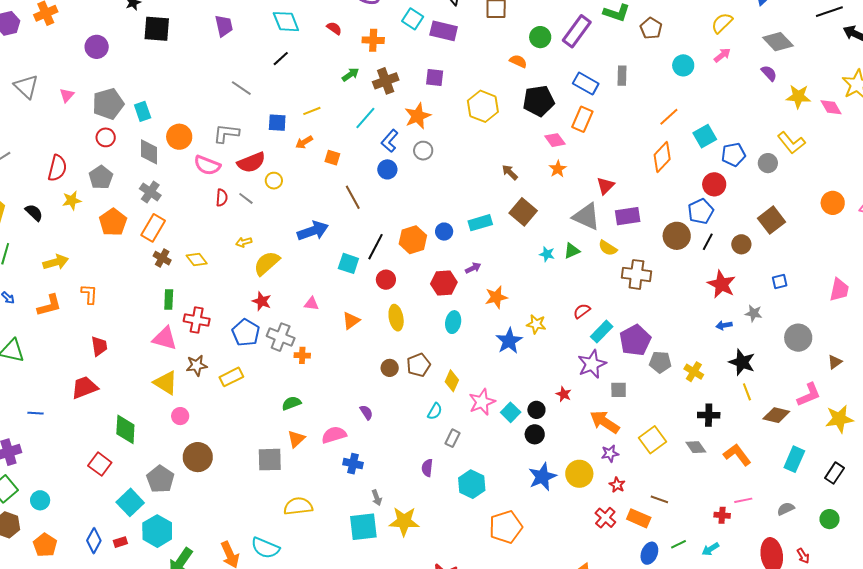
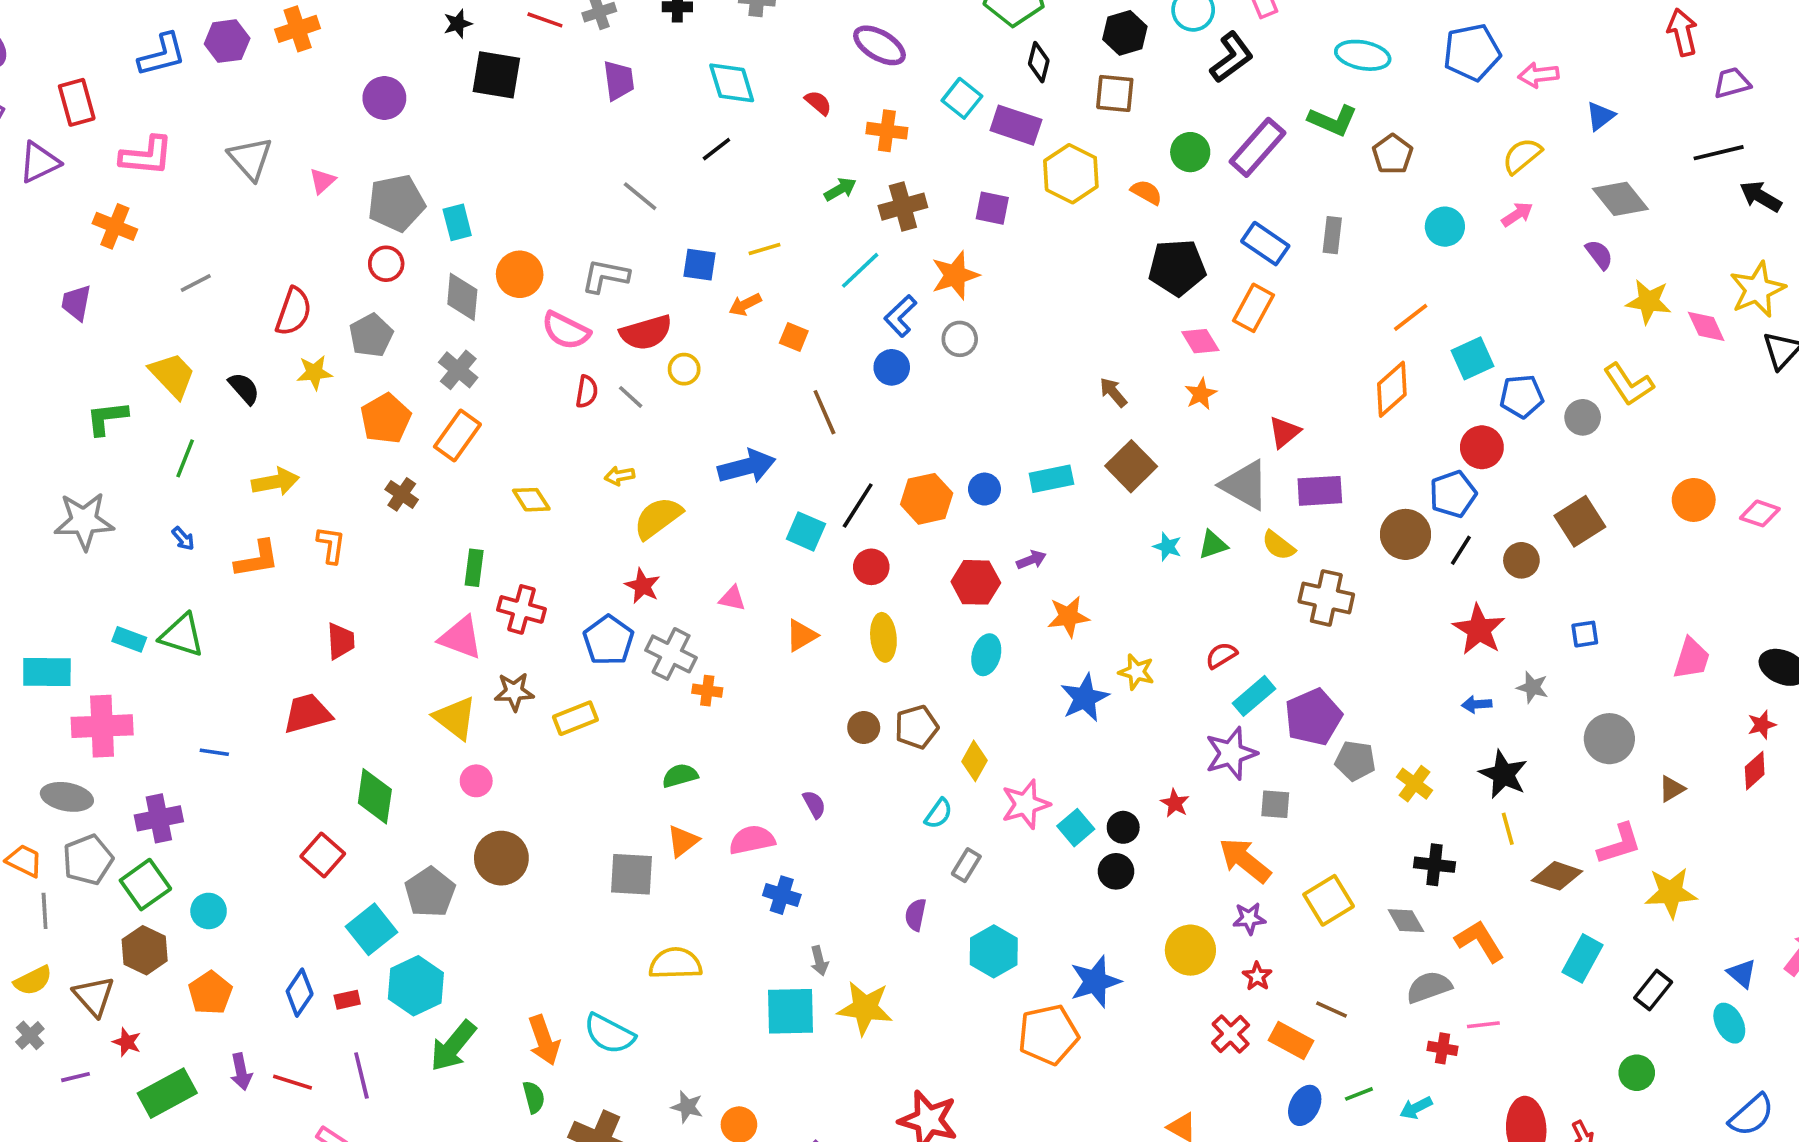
yellow hexagon: (483, 106) -> (1071, 174), moved
brown cross: (162, 258) -> (402, 494), moved
blue star: (542, 477) -> (1095, 982), moved
gray semicircle: (786, 509) -> (1429, 987), moved, size x1.4

